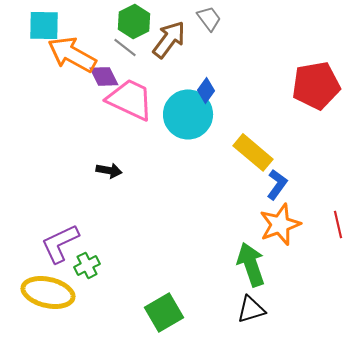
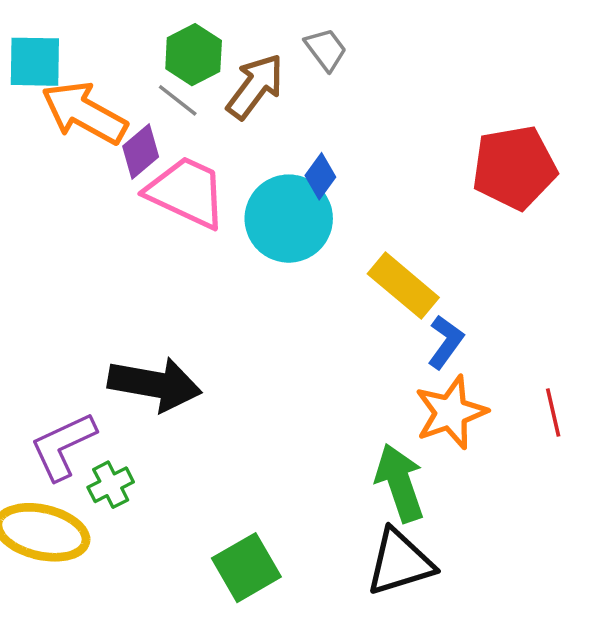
purple diamond: (104, 76) -> (141, 152), turned 76
black arrow: (109, 170) -> (155, 384), moved, size x2.0
black triangle: (251, 309) -> (400, 562), size x1.4

